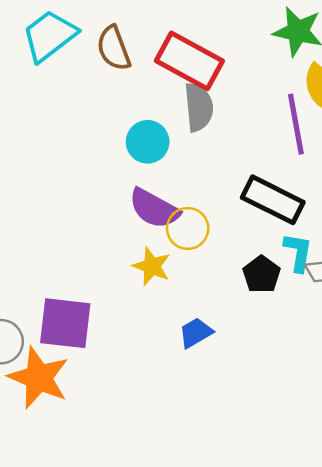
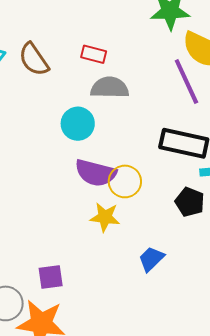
red rectangle: (189, 61) -> (94, 54), size x0.5
gray semicircle: (199, 107) -> (110, 88), turned -69
purple square: (65, 323) -> (51, 277), size x0.6

